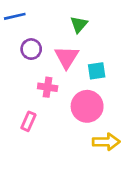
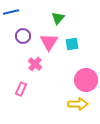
cyan square: (97, 71) -> (72, 44), moved
pink cross: (48, 87) -> (35, 64), turned 32
pink circle: (87, 106) -> (86, 80), moved

